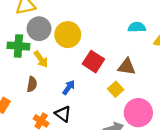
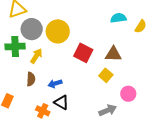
yellow arrow: (41, 59) -> (36, 56), turned -105
blue arrow: (69, 87) -> (55, 84), moved, turned -136
pink circle: (138, 113) -> (128, 94), size x0.6

